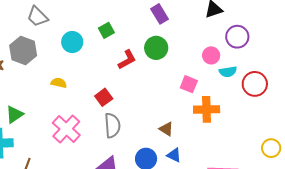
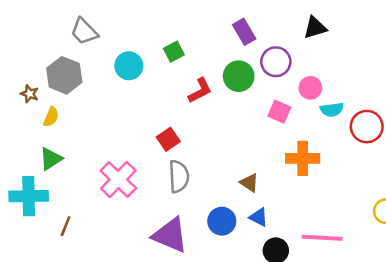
purple circle: (237, 37) -> (276, 62), moved
yellow semicircle: (59, 83) -> (51, 117), moved, turned 98
pink square: (189, 84) -> (279, 112), moved

